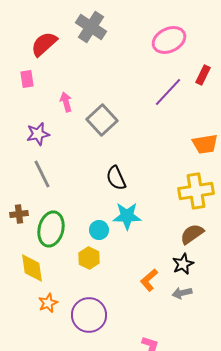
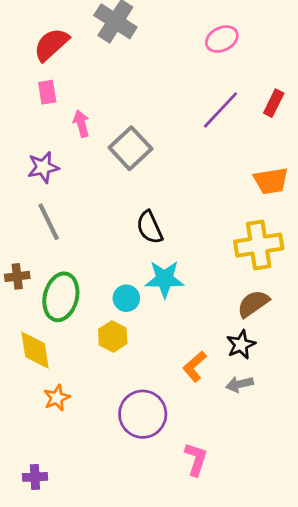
pink ellipse: (169, 40) -> (222, 39), size x0.7
red rectangle: (203, 75) -> (274, 103), moved
pink rectangle: (27, 79) -> (47, 92), moved
purple circle: (89, 315) -> (143, 414), moved

